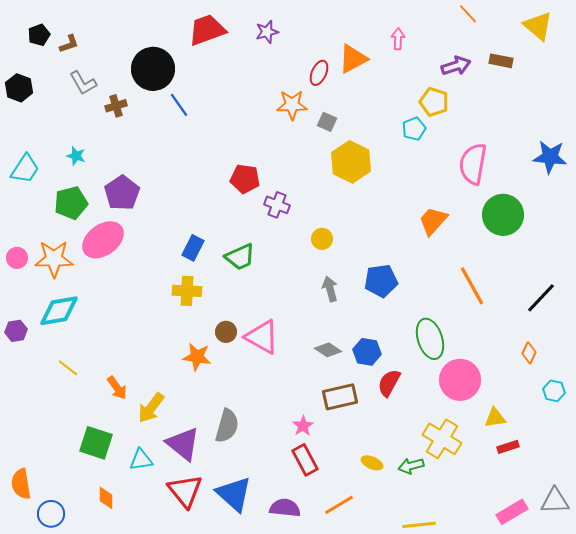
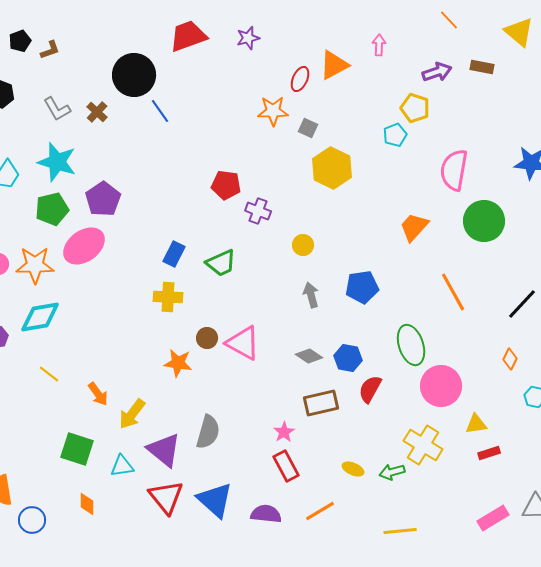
gray L-shape: (83, 83) -> (57, 109), moved
brown cross: (116, 106) -> (97, 112), turned -30
cyan star: (76, 156) -> (57, 162), size x2.0

